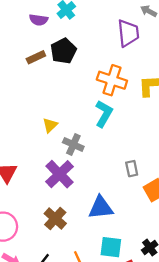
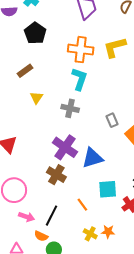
brown rectangle: (36, 57) -> (25, 71), moved
gray cross: (73, 145) -> (70, 108), moved
purple cross: (60, 174) -> (65, 147), moved

